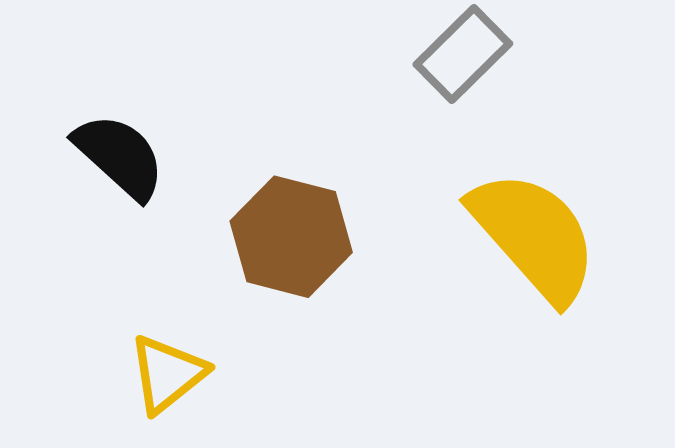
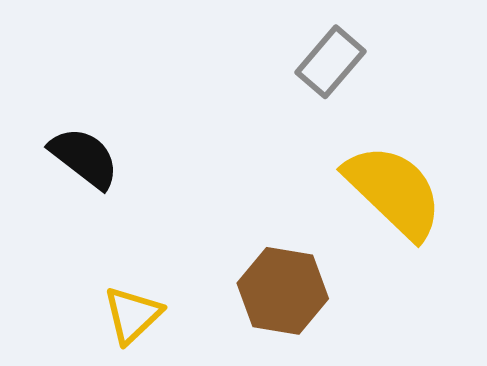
brown hexagon: (291, 237) -> (283, 291), moved

